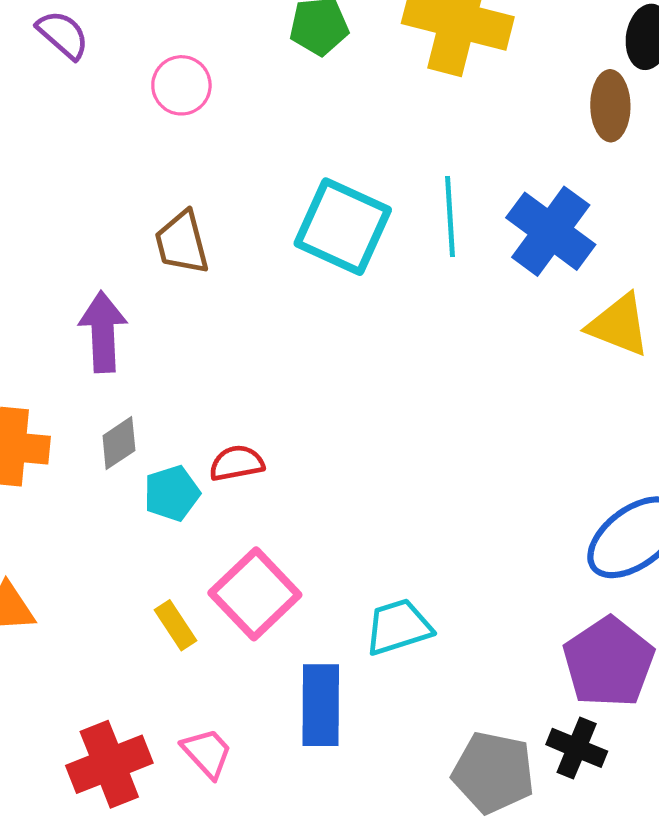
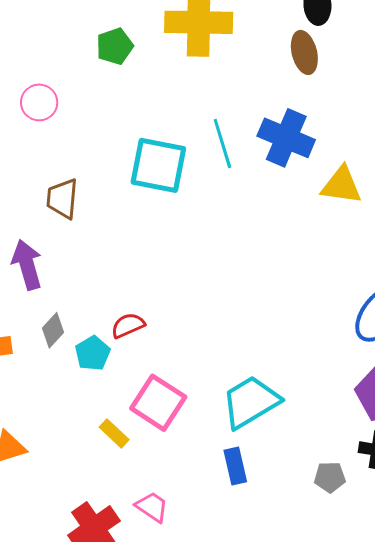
brown trapezoid: (182, 243) -> (62, 199), turned 33
cyan trapezoid: (398, 627) -> (251, 402), size x1.4
blue rectangle: (321, 705) -> (235, 466), moved, size x0.7
gray pentagon: (493, 772) -> (330, 477), size x0.6

